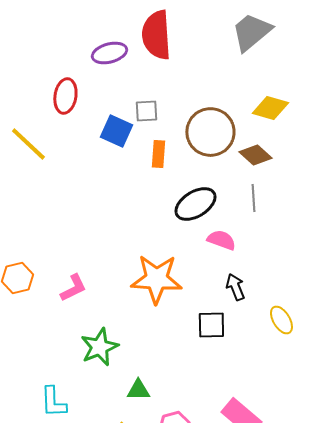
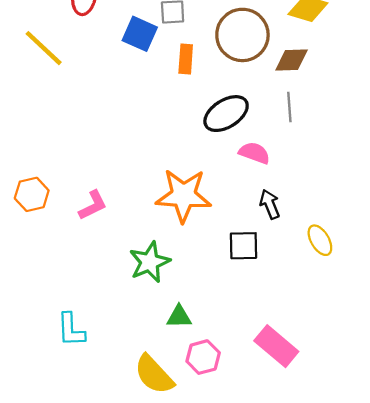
brown diamond: (255, 155) -> (292, 60), turned -44
green star: (99, 347) -> (150, 262), moved
green triangle: (138, 390) -> (179, 317), moved

